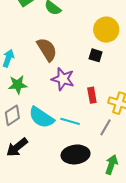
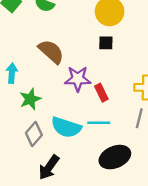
red rectangle: (92, 95) -> (101, 93), moved

